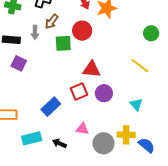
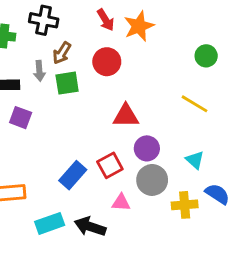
green square: (63, 43) -> (67, 83), moved
red square: (79, 92) -> (110, 165), moved
black arrow: (59, 143) -> (90, 227), size x1.5
gray circle: (103, 143) -> (152, 180), moved
blue semicircle: (146, 145) -> (217, 194), moved

